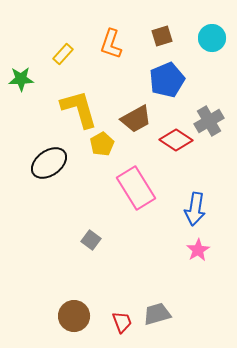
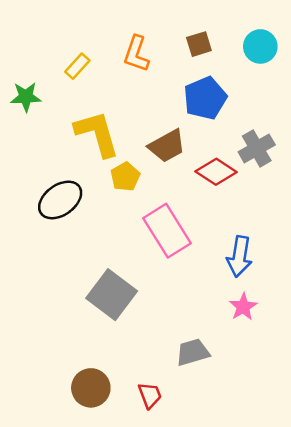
gray square: (91, 240) -> (112, 295), size x2.0
gray trapezoid: (157, 314) -> (193, 352), moved

